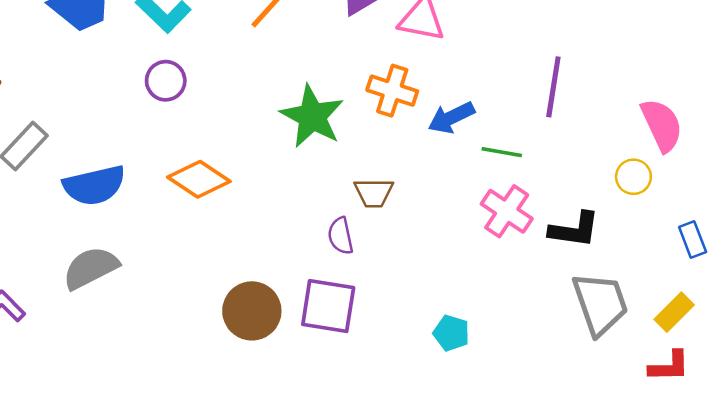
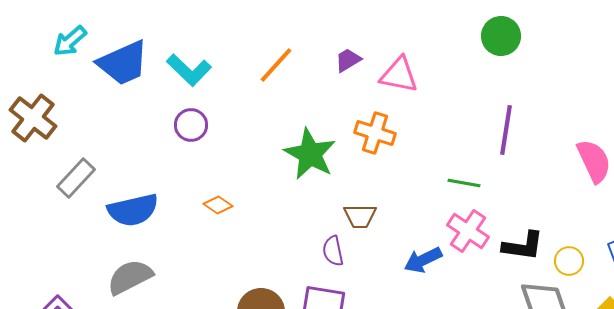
blue arrow: (451, 118) -> (423, 260), moved
yellow circle: (633, 177) -> (569, 261), moved
orange diamond: (199, 179) -> (218, 205), size x0.6

